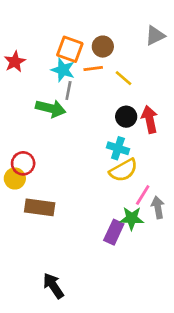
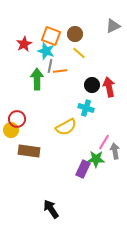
red star: (15, 62) -> (24, 44), moved
orange line: (93, 69) -> (60, 71), moved
yellow line: (123, 78) -> (79, 53), moved
green arrow: (51, 108) -> (37, 79), turned -105
yellow semicircle: (123, 170) -> (66, 127), moved
black arrow: (53, 286) -> (51, 209), moved

